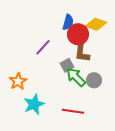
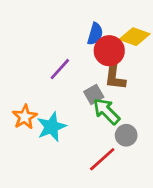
gray circle: (94, 80) -> (126, 135), moved
cyan star: (34, 104) -> (51, 127), moved
red line: (73, 111) -> (102, 159), turned -50

